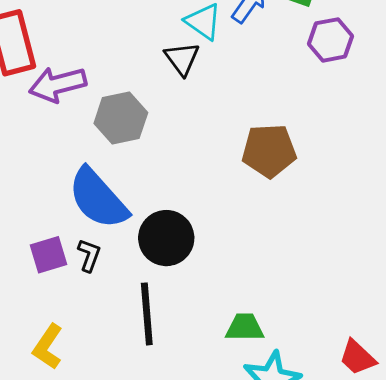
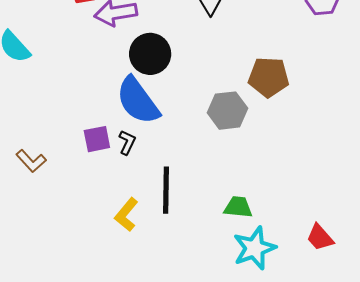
gray hexagon: (121, 118) -> (228, 111), moved
black circle: (166, 238) -> (150, 54), moved
yellow L-shape: (48, 347) -> (126, 215), moved

